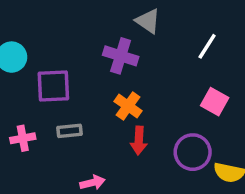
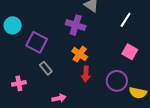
purple square: (53, 86) -> (37, 42), turned 30
gray rectangle: (69, 131) -> (46, 68), turned 56
pink cross: (23, 138) -> (19, 83), moved

